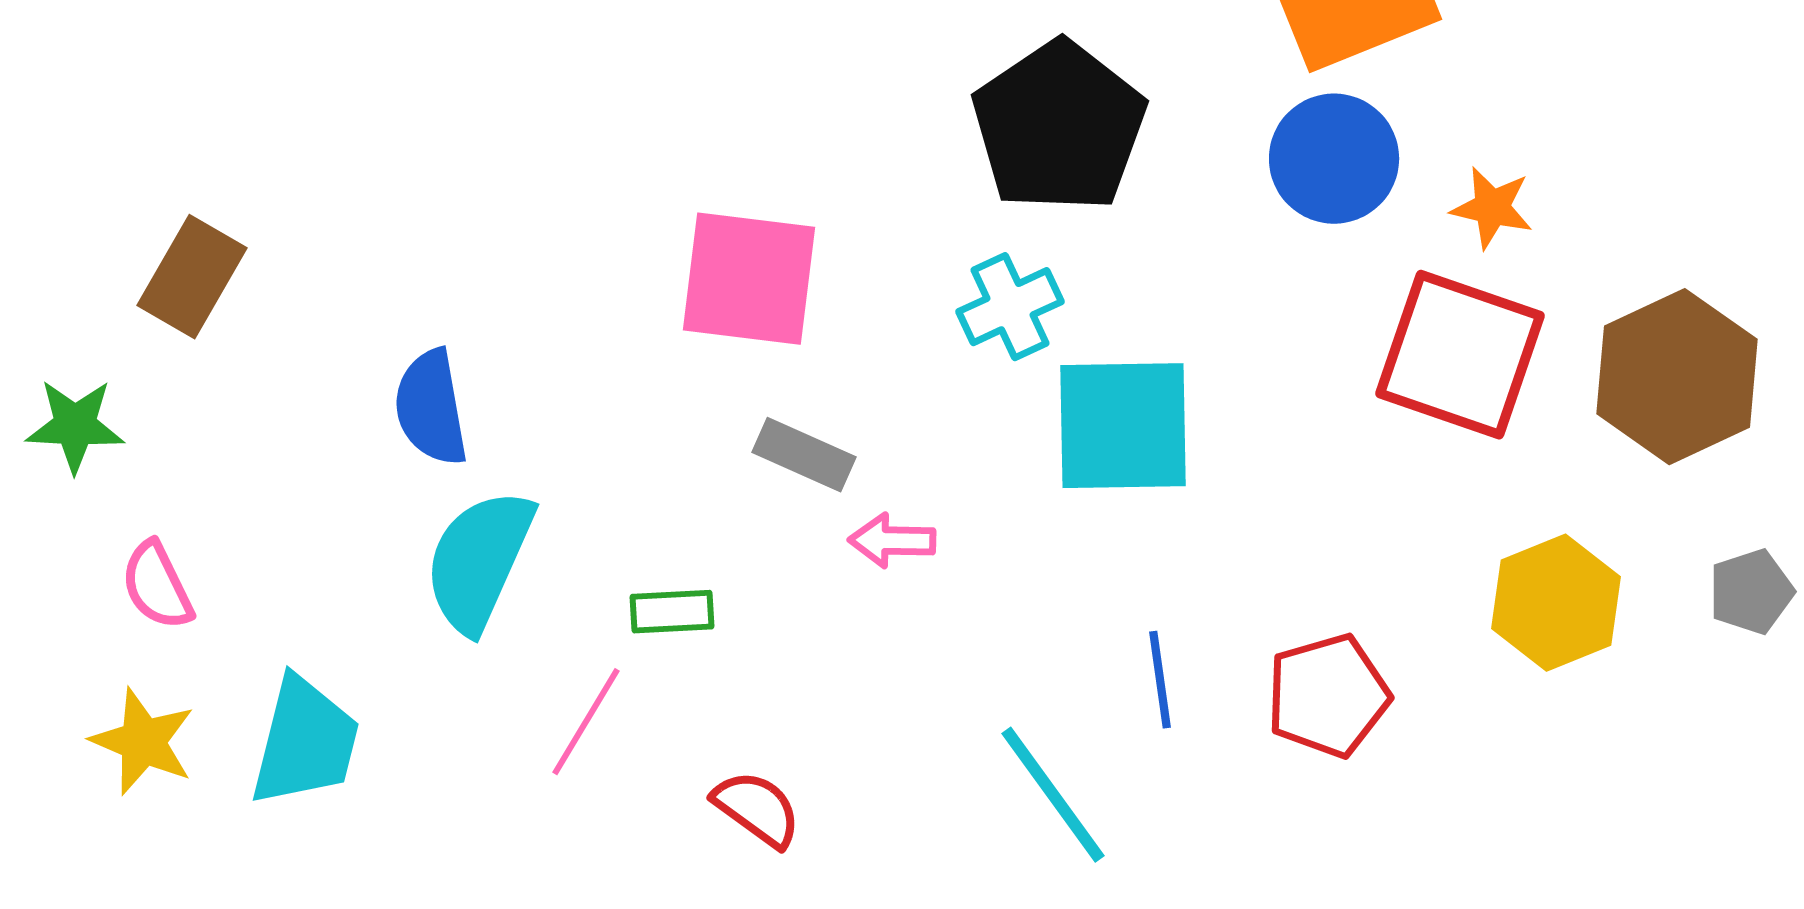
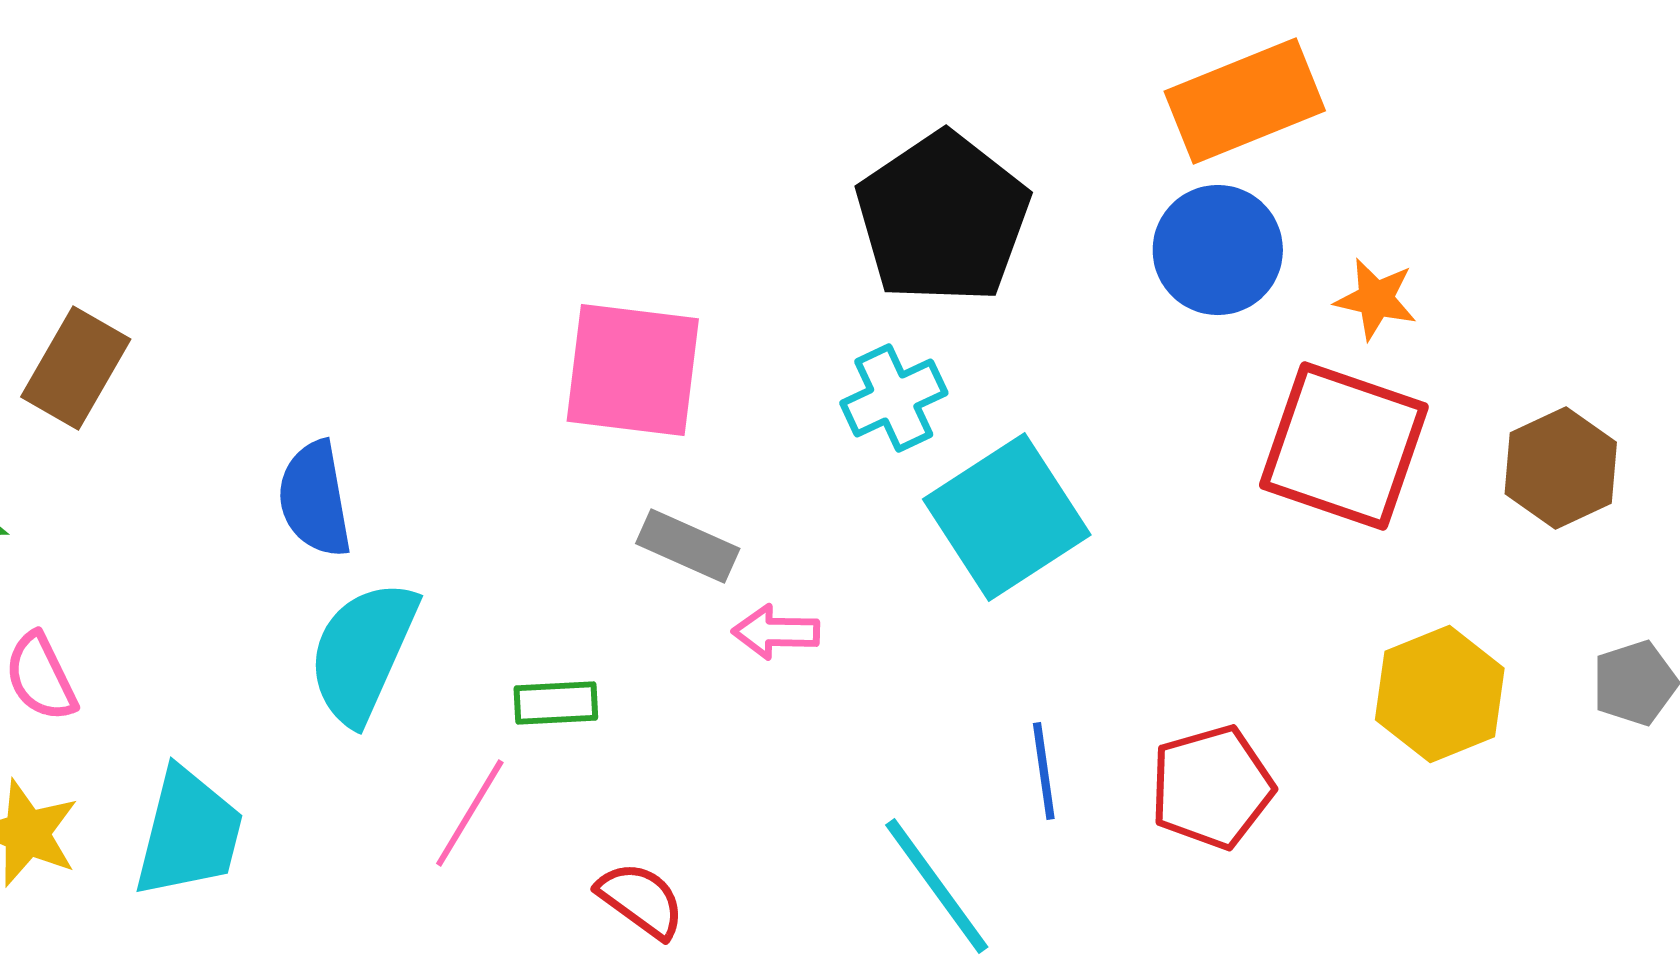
brown hexagon: (1677, 377) -> (1561, 468), size x0.7
cyan square: (1123, 426) -> (1007, 517), turned -32

